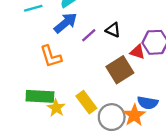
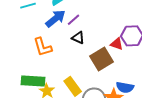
black triangle: (113, 30) -> (78, 38), moved
purple line: (89, 35) -> (74, 20), moved

